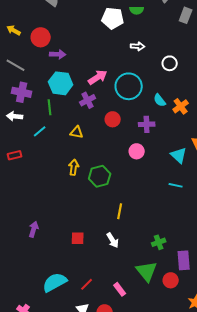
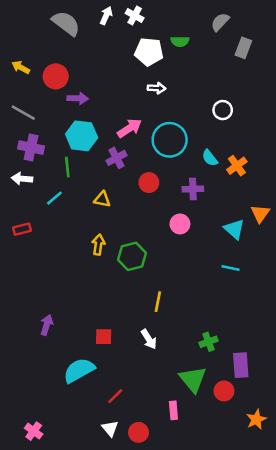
white arrow: (138, 46) -> (157, 88), moved
cyan semicircle: (55, 282) -> (79, 370), moved
pink rectangle: (120, 289) -> (173, 410), moved, turned 32

